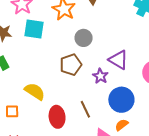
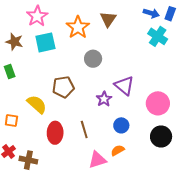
cyan square: (34, 29) -> (45, 42), turned -30
brown pentagon: (71, 65) -> (63, 87), moved
blue circle: (121, 100) -> (121, 125), size x0.6

